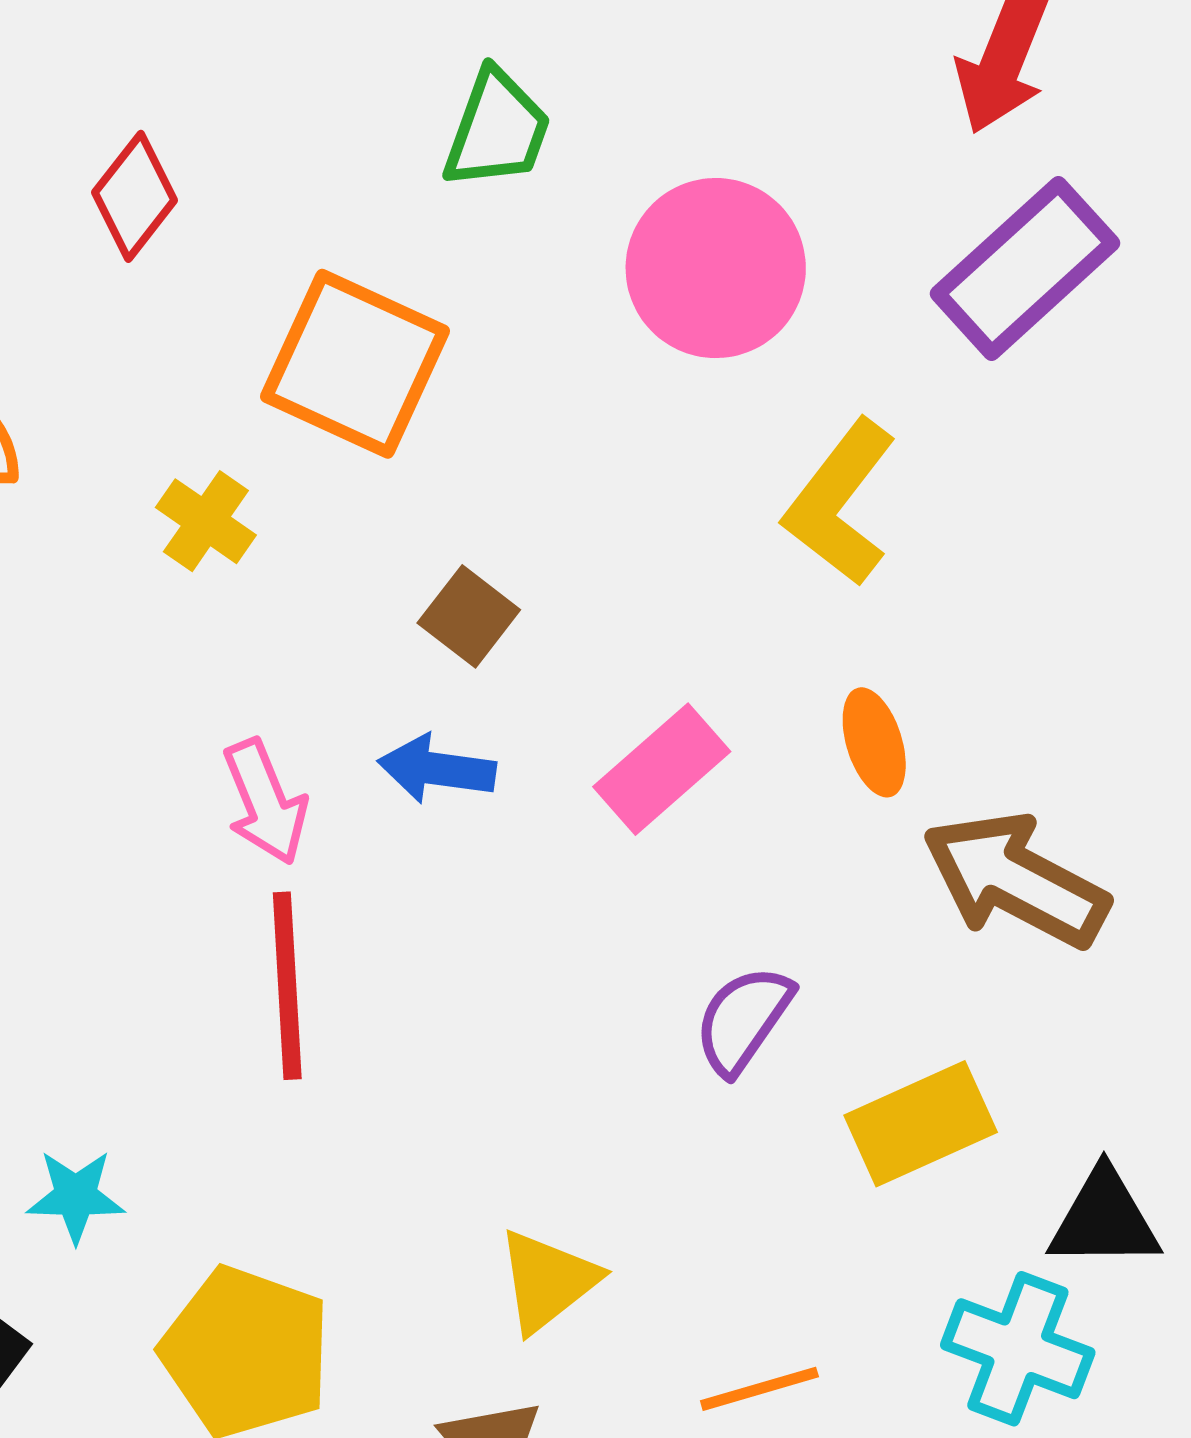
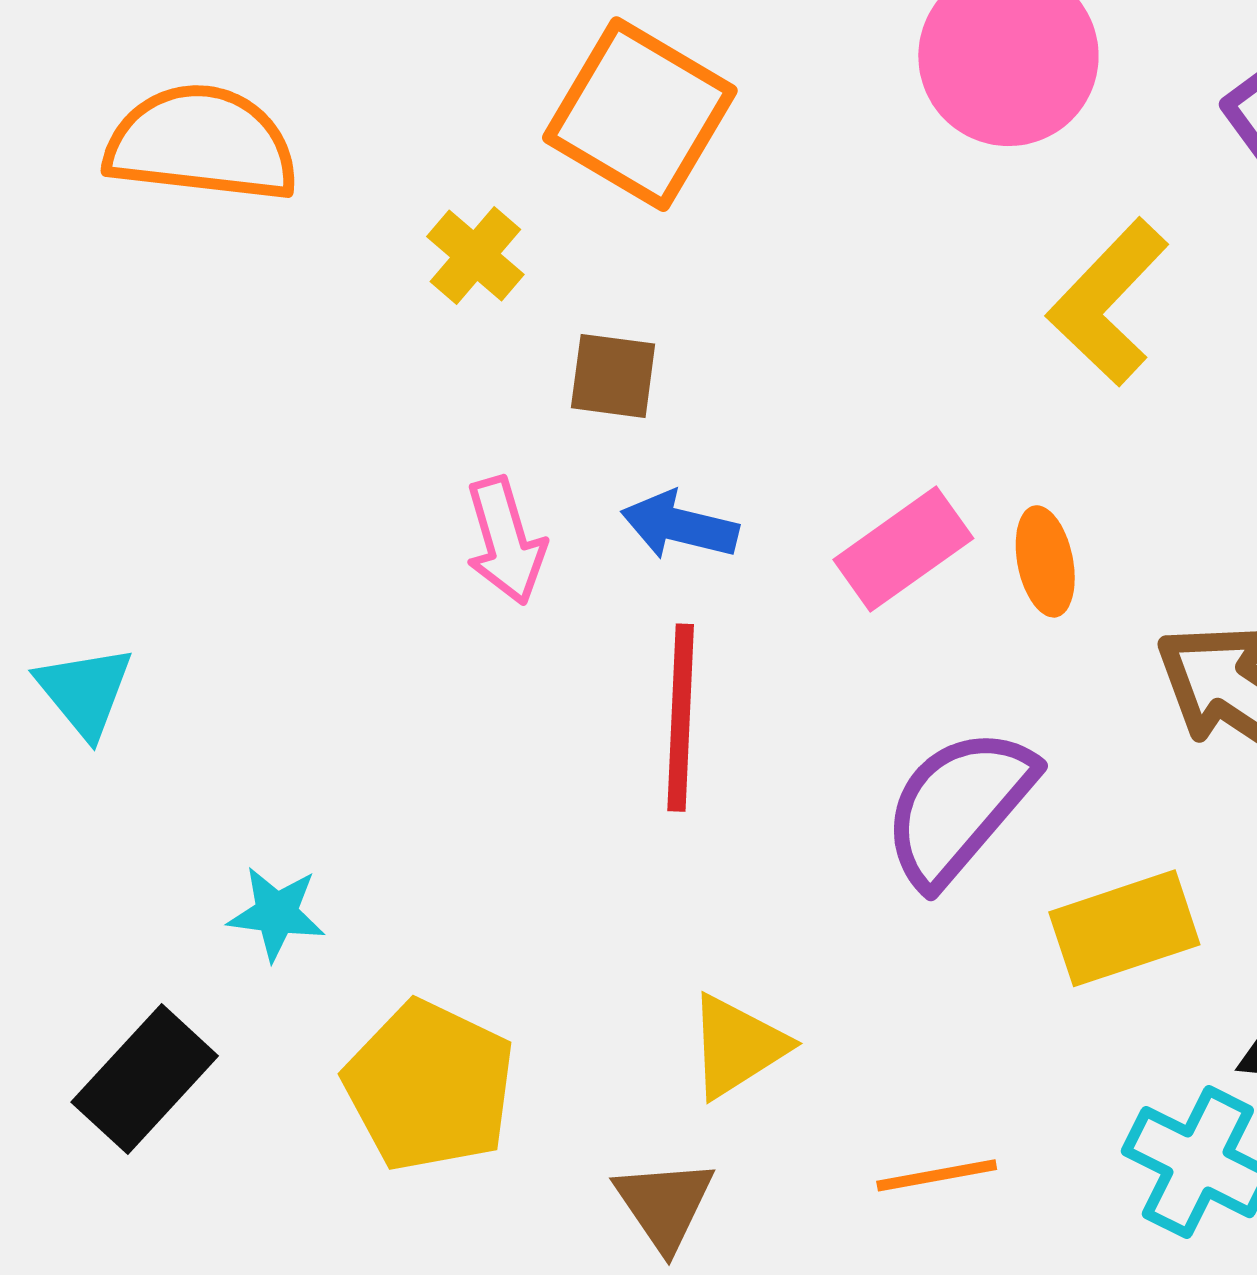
brown square: (469, 616) -> (613, 376), moved, turned -36
orange ellipse: (874, 742) -> (1045, 561), moved
red line: (287, 986) -> (681, 718), moved
purple semicircle: (743, 1020) -> (959, 807), size x1.5

